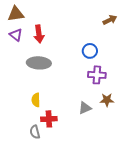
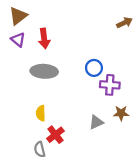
brown triangle: (16, 14) -> (18, 16), turned -30
blue circle: (90, 51) -> (94, 68), moved
red cross: (49, 119) -> (55, 135), turned -35

